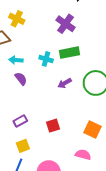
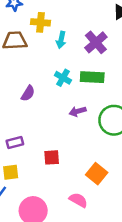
yellow cross: (17, 19) -> (40, 22), turned -35
cyan arrow: (16, 60) -> (61, 40), moved, turned -96
purple semicircle: (21, 79) -> (28, 93), turned 56

